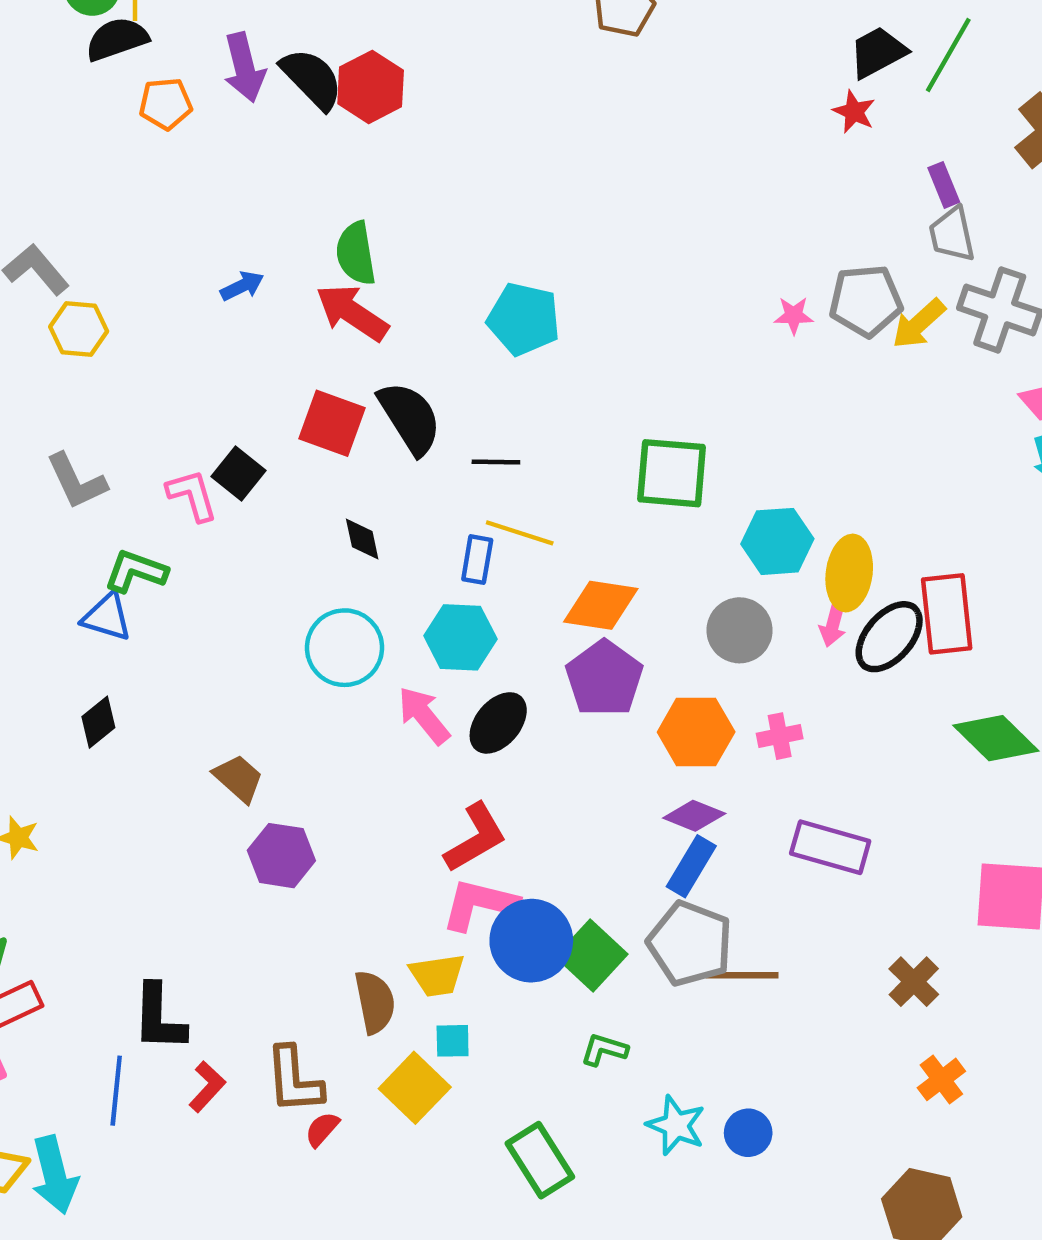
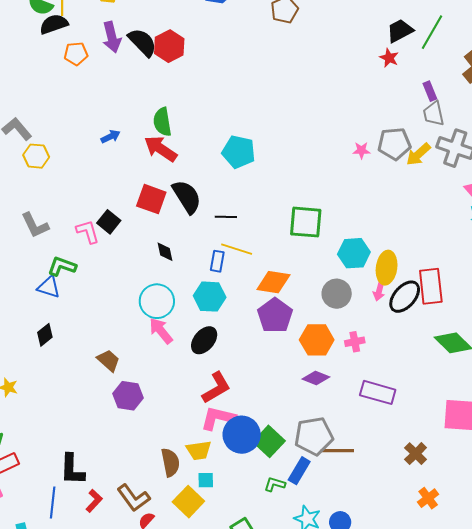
pink arrow: (424, 715) -> (161, 331), moved
black ellipse: (498, 723) -> (204, 340), moved
blue rectangle: (691, 866) -> (299, 471), moved
gray pentagon: (690, 943) -> (314, 436), turned -30
brown L-shape: (294, 1080) -> (134, 498), turned -32

